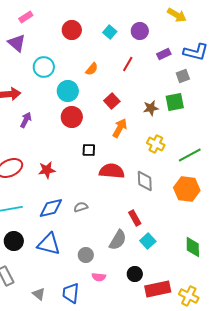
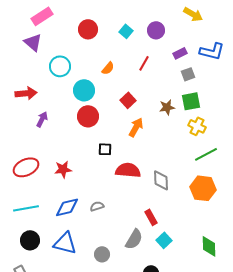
pink rectangle: (26, 17) -> (42, 16), size x1.5
gray square: (183, 76) -> (188, 74), moved
yellow cross: (156, 144) -> (197, 126), moved

